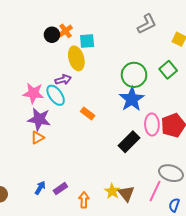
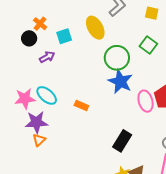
orange cross: (66, 31) -> (40, 24), moved
yellow ellipse: (76, 58) -> (95, 28), moved
purple arrow: (63, 80) -> (47, 57), moved
black rectangle: (129, 142) -> (122, 141), moved

